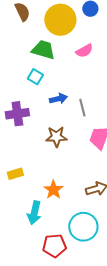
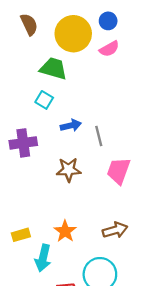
pink semicircle: (84, 51) -> (109, 49), moved
yellow rectangle: (15, 174) -> (21, 235), moved

